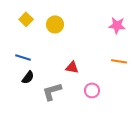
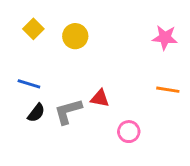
gray L-shape: (52, 91) -> (68, 111), moved

